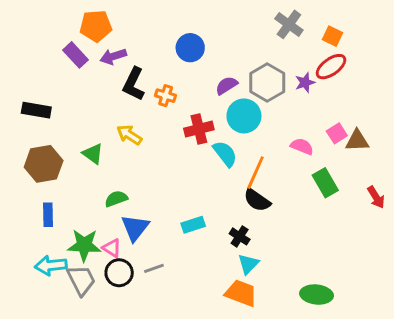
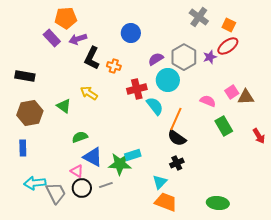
blue rectangle: (48, 215) -> (23, 148), moved
blue triangle: (135, 228) -> (93, 157), turned -40
black cross: (240, 236) -> (177, 163), moved, turned 32
green star: (84, 245) -> (120, 164), moved
cyan triangle: (248, 264) -> (160, 182), moved

